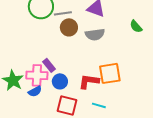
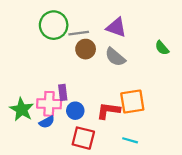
gray semicircle: (95, 34) -> (115, 57), turned 48
purple rectangle: (49, 65) -> (63, 92), turned 32
cyan line: (99, 105) -> (130, 140), moved

